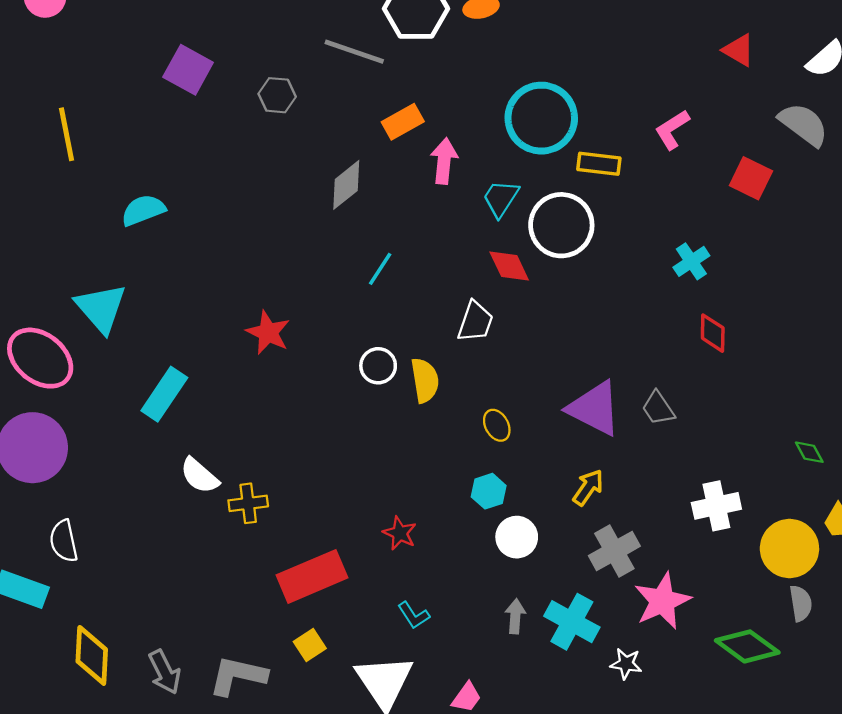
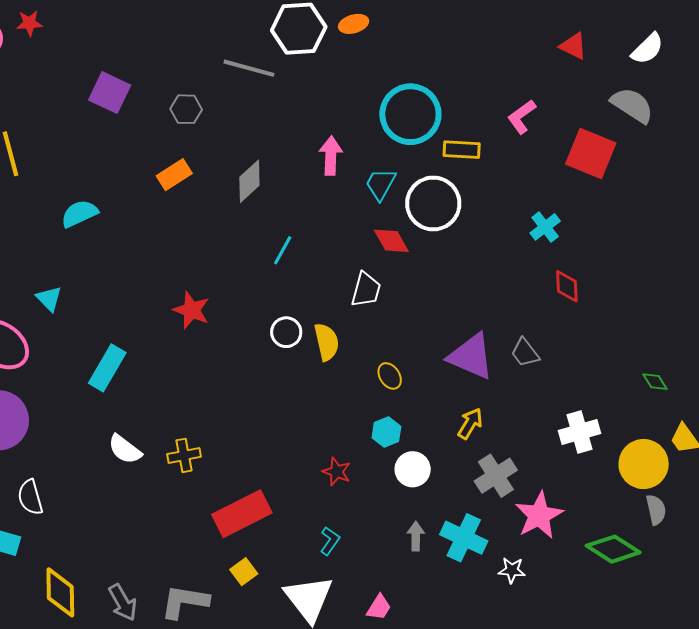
orange rectangle: (403, 122) -> (174, 175), moved
red square: (751, 178) -> (591, 154), size x1.4
cyan triangle: (101, 308) -> (49, 299), size x0.6
white semicircle: (199, 476) -> (125, 449), moved
red star: (400, 533) -> (337, 472), moved
cyan L-shape: (414, 615) -> (330, 541), turned -108

